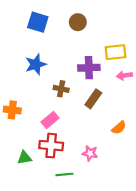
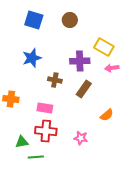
yellow rectangle: (116, 52) -> (104, 47), turned 36
pink rectangle: (50, 120) -> (45, 108), turned 49
green line: (64, 174) -> (36, 157), moved

